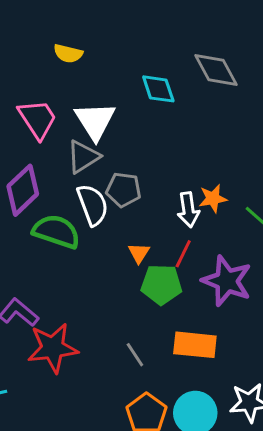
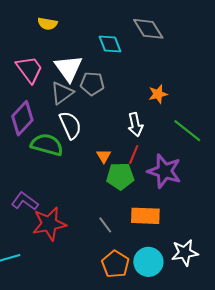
gray pentagon: (123, 190) -> (92, 84), moved
orange star: (213, 198) -> (158, 94), moved

